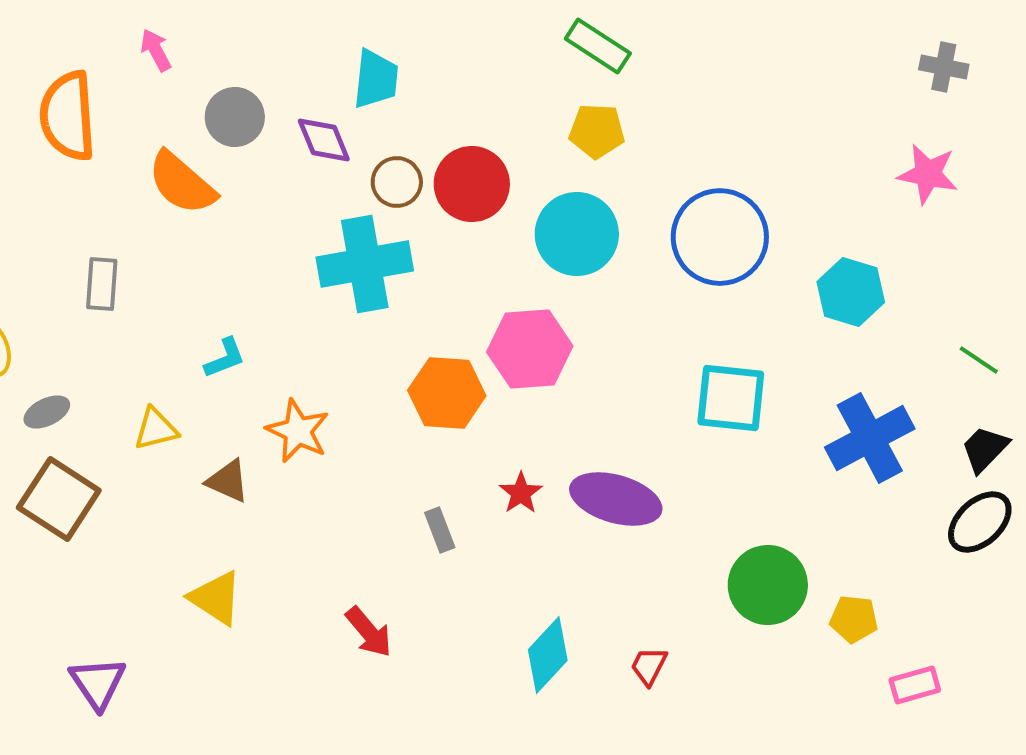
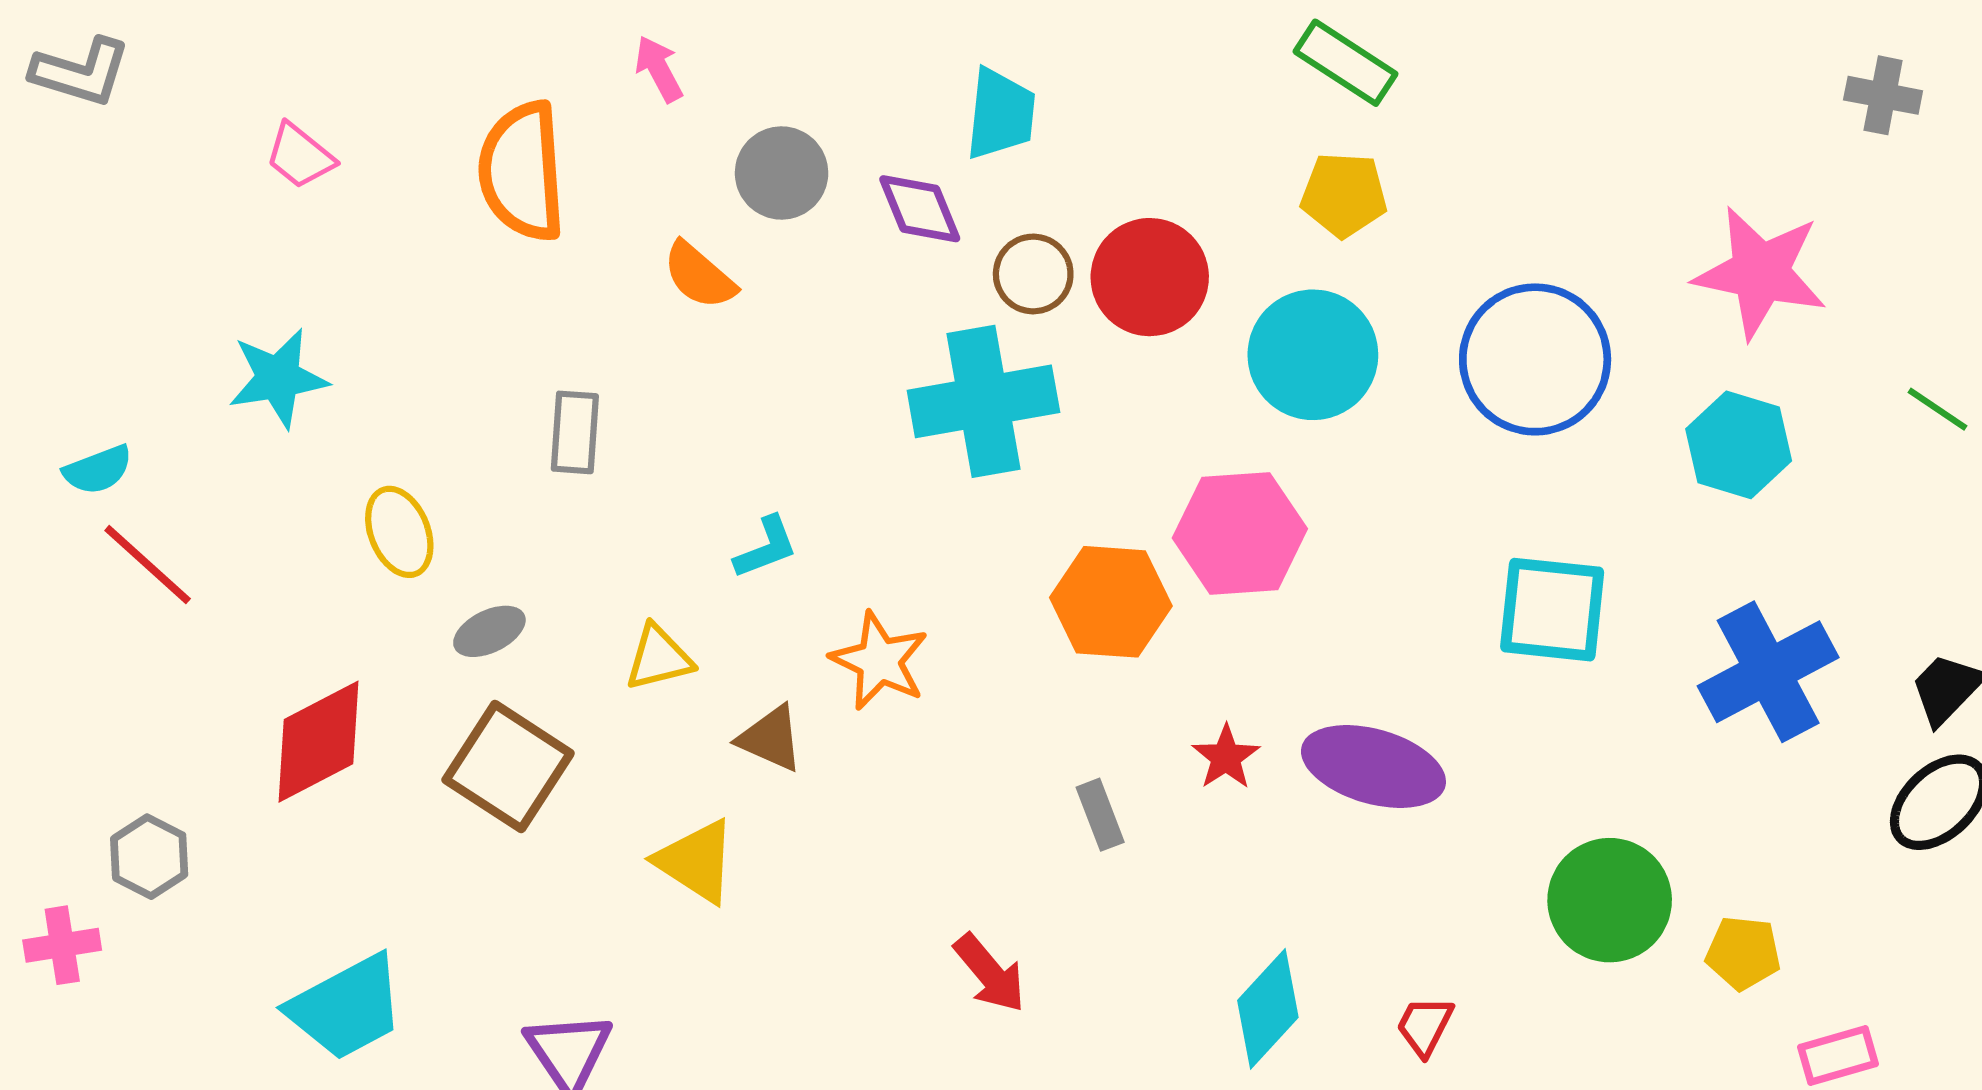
pink star: (928, 174) -> (1760, 272), moved, size x1.4
orange semicircle: (182, 183) -> (699, 276), size x0.7
green line: (979, 360) -> (1937, 409), moved
yellow triangle: (216, 598) -> (696, 861), moved

